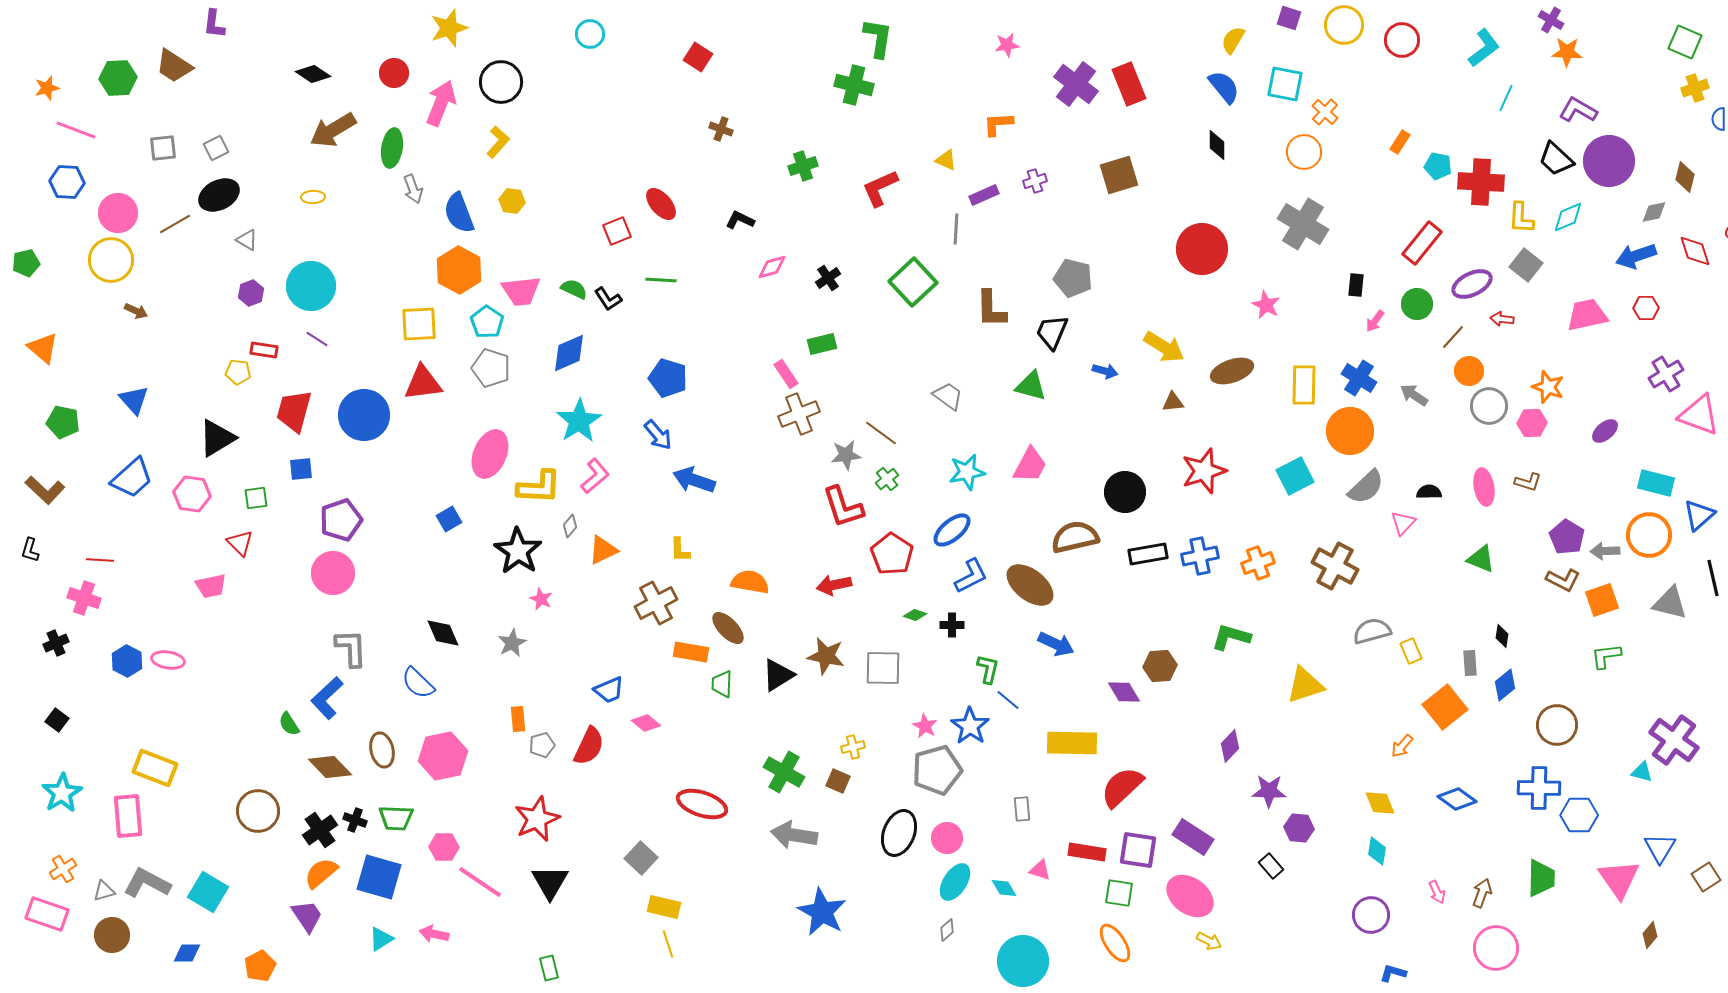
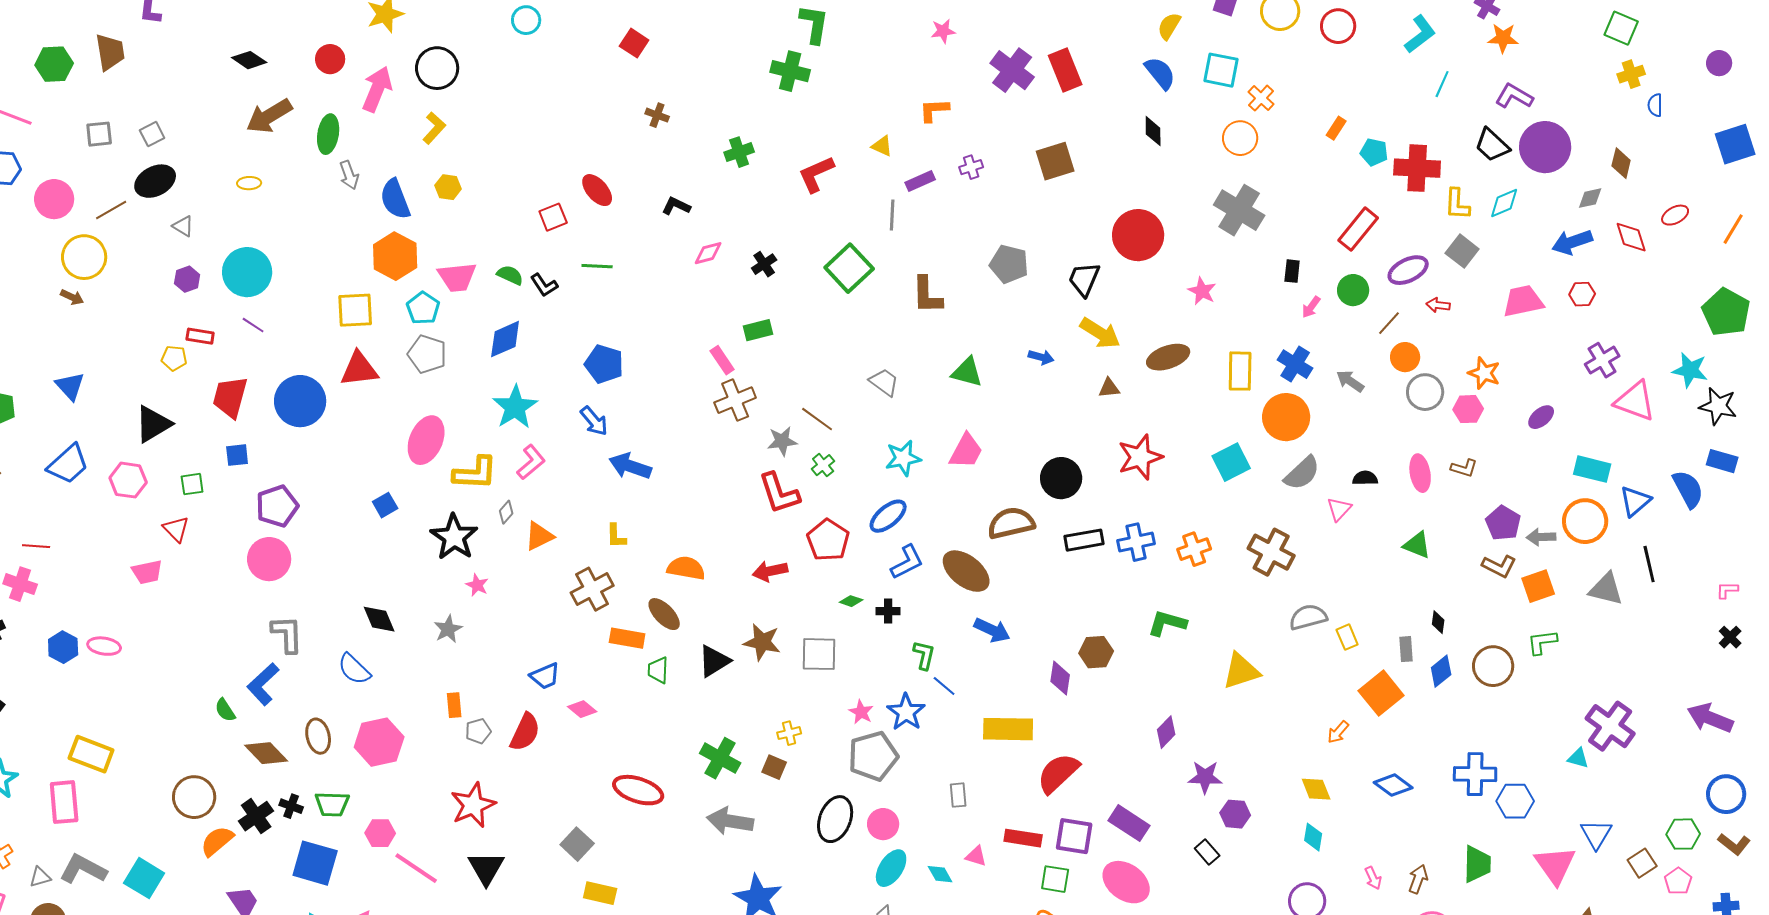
brown trapezoid: (174, 66) -> (110, 52), turned -132
yellow circle: (111, 260) -> (84, 257), moved
black trapezoid: (1052, 332) -> (1084, 279), moved
purple diamond: (1124, 692) -> (1060, 678), turned 40
brown circle: (1557, 725) -> (1493, 666), moved
orange semicircle: (321, 873) -> (217, 841), moved

